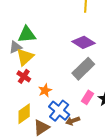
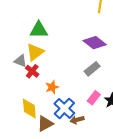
gray triangle: (15, 47) -> (21, 61), moved, turned 40
gray rectangle: (83, 69) -> (92, 69), size x0.7
yellow diamond: (24, 114) -> (29, 108), turned -65

